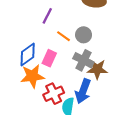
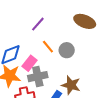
gray cross: (83, 60) -> (38, 77), moved, turned 36

